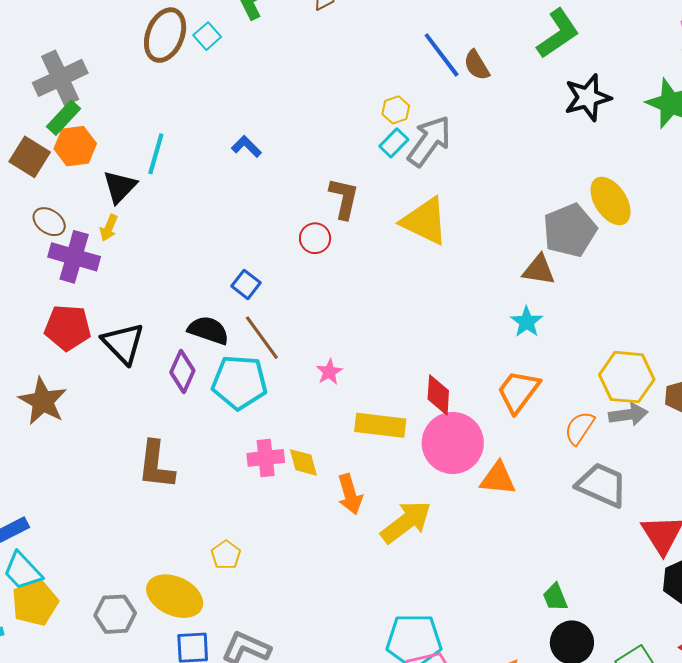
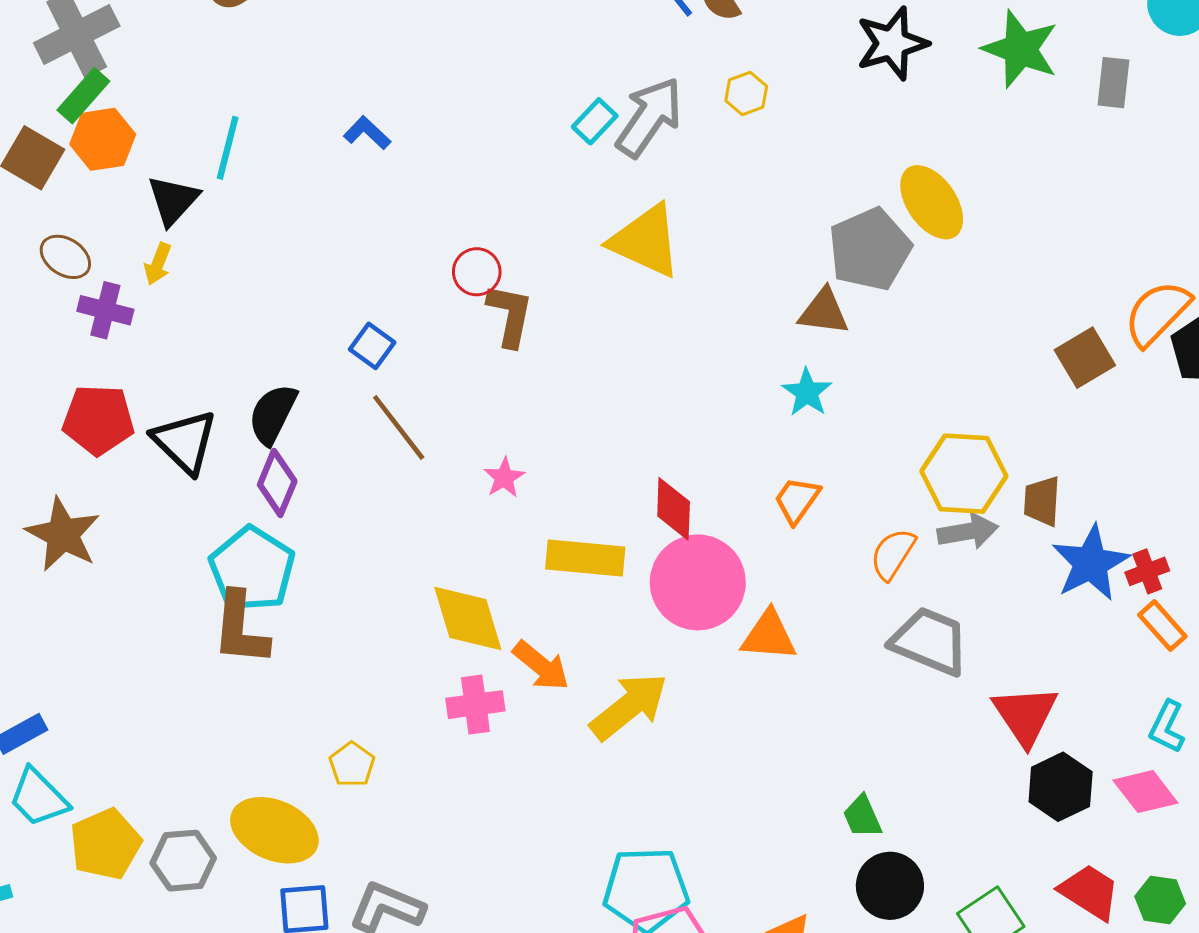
yellow hexagon: (396, 110) -> (746, 93), moved
brown L-shape: (344, 198) -> (510, 315), moved
purple cross: (74, 257) -> (105, 310), size x0.7
black semicircle: (208, 330) -> (273, 414), moved, turned -81
cyan pentagon: (239, 382) -> (252, 569), moved, turned 30
orange trapezoid: (518, 391) -> (797, 500), size x0.7
pink cross: (266, 458) -> (475, 705), moved
yellow diamond: (303, 462) -> (468, 619), size x1.6
orange arrow: (350, 494) -> (541, 666), turned -33
yellow pentagon: (35, 603) -> (106, 844), moved

